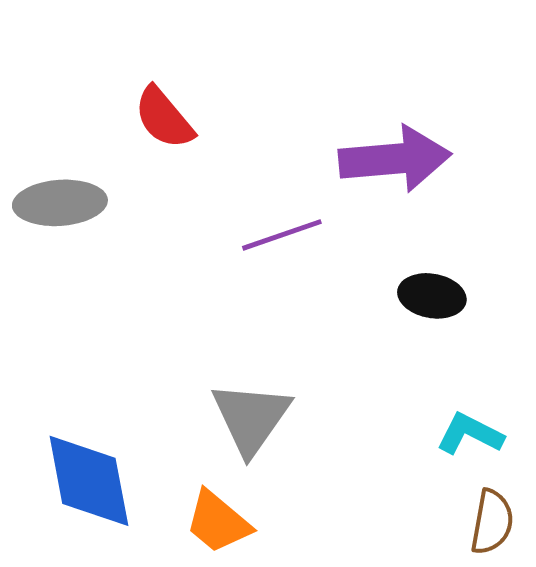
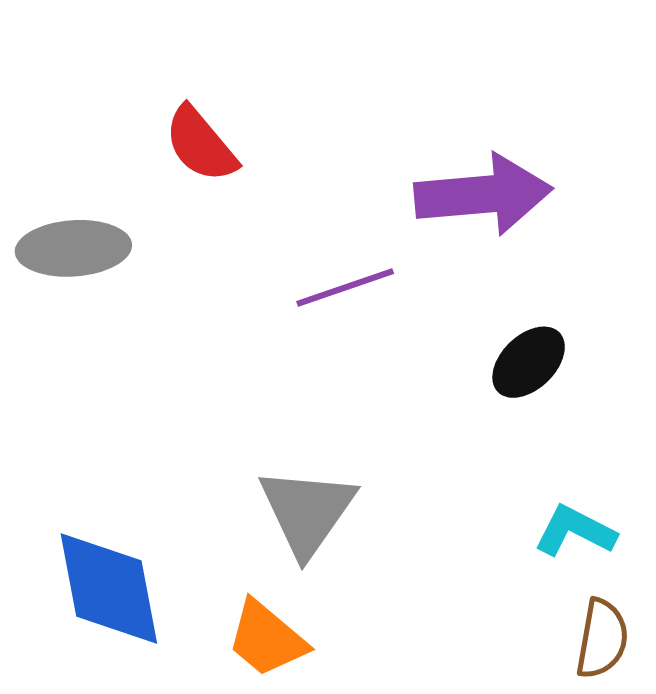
black ellipse: (432, 296) -> (529, 362), turned -54

